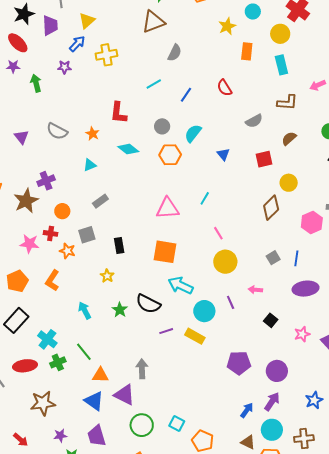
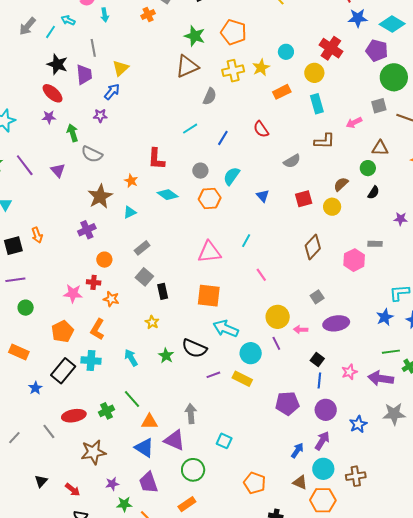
black star: (24, 14) -> (57, 64), turned -30
orange rectangle: (247, 51) -> (282, 92), turned 60
yellow cross: (106, 55) -> (233, 71), moved
gray semicircle: (57, 131) -> (92, 154), moved
purple triangle: (21, 137) -> (58, 170), moved
brown semicircle: (289, 138) -> (341, 184), moved
yellow circle: (289, 183) -> (332, 207), moved
brown star: (26, 201) -> (100, 196), moved
gray square: (87, 235) -> (144, 277), moved, turned -30
blue line: (296, 258) -> (319, 380), moved
yellow circle: (225, 262) -> (278, 317), moved
purple ellipse: (306, 289) -> (336, 323), moved
cyan cross: (47, 339) -> (91, 361), moved, turned -30
blue star: (314, 400) -> (358, 424), moved
cyan square: (177, 424) -> (224, 441), moved

